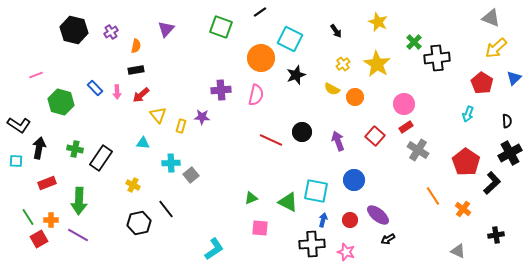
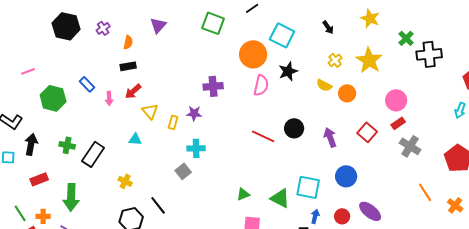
pink arrow: (117, 92) -> (109, 98), moved
pink semicircle: (256, 95) -> (261, 85), moved
cyan cross: (171, 163) -> (196, 148), moved

